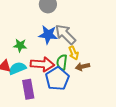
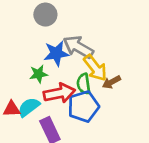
green star: (20, 45) -> (39, 74), moved
yellow arrow: (74, 53) -> (95, 68), size x1.5
blue pentagon: (57, 79) -> (83, 107), turned 30

